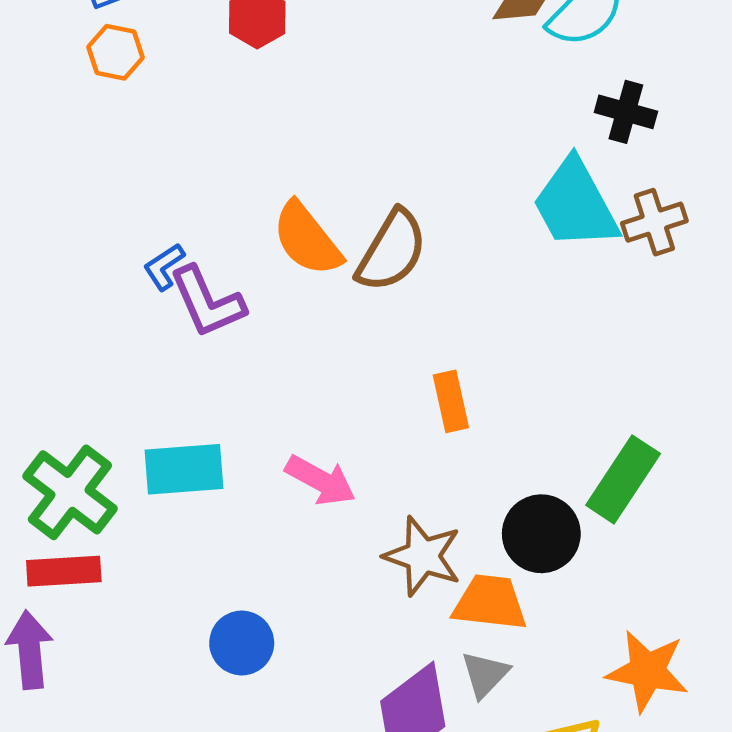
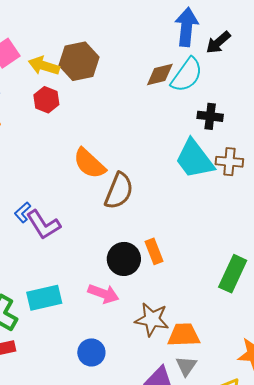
brown cross: (654, 222) -> (229, 162), turned 32
orange semicircle: (307, 239) -> (89, 163), moved
black circle: (541, 534) -> (124, 259), moved
blue circle: (242, 643) -> (91, 352), moved

